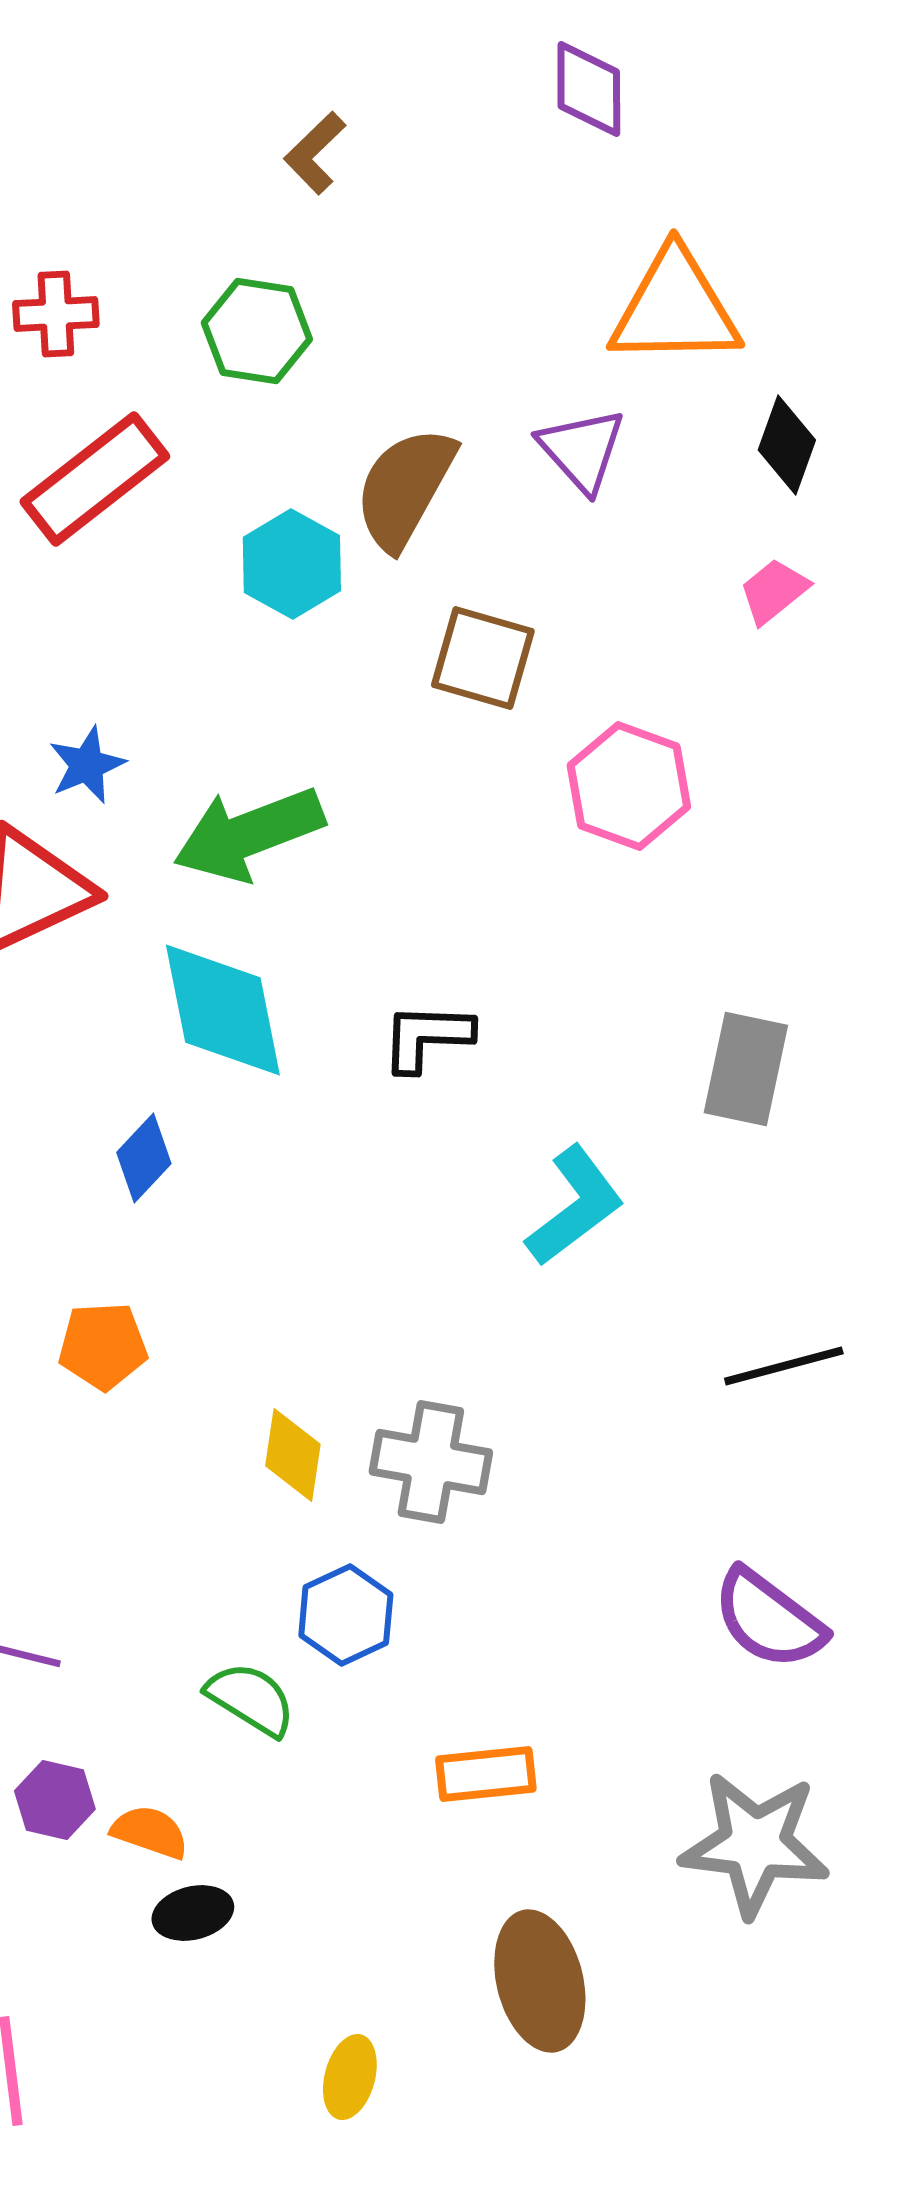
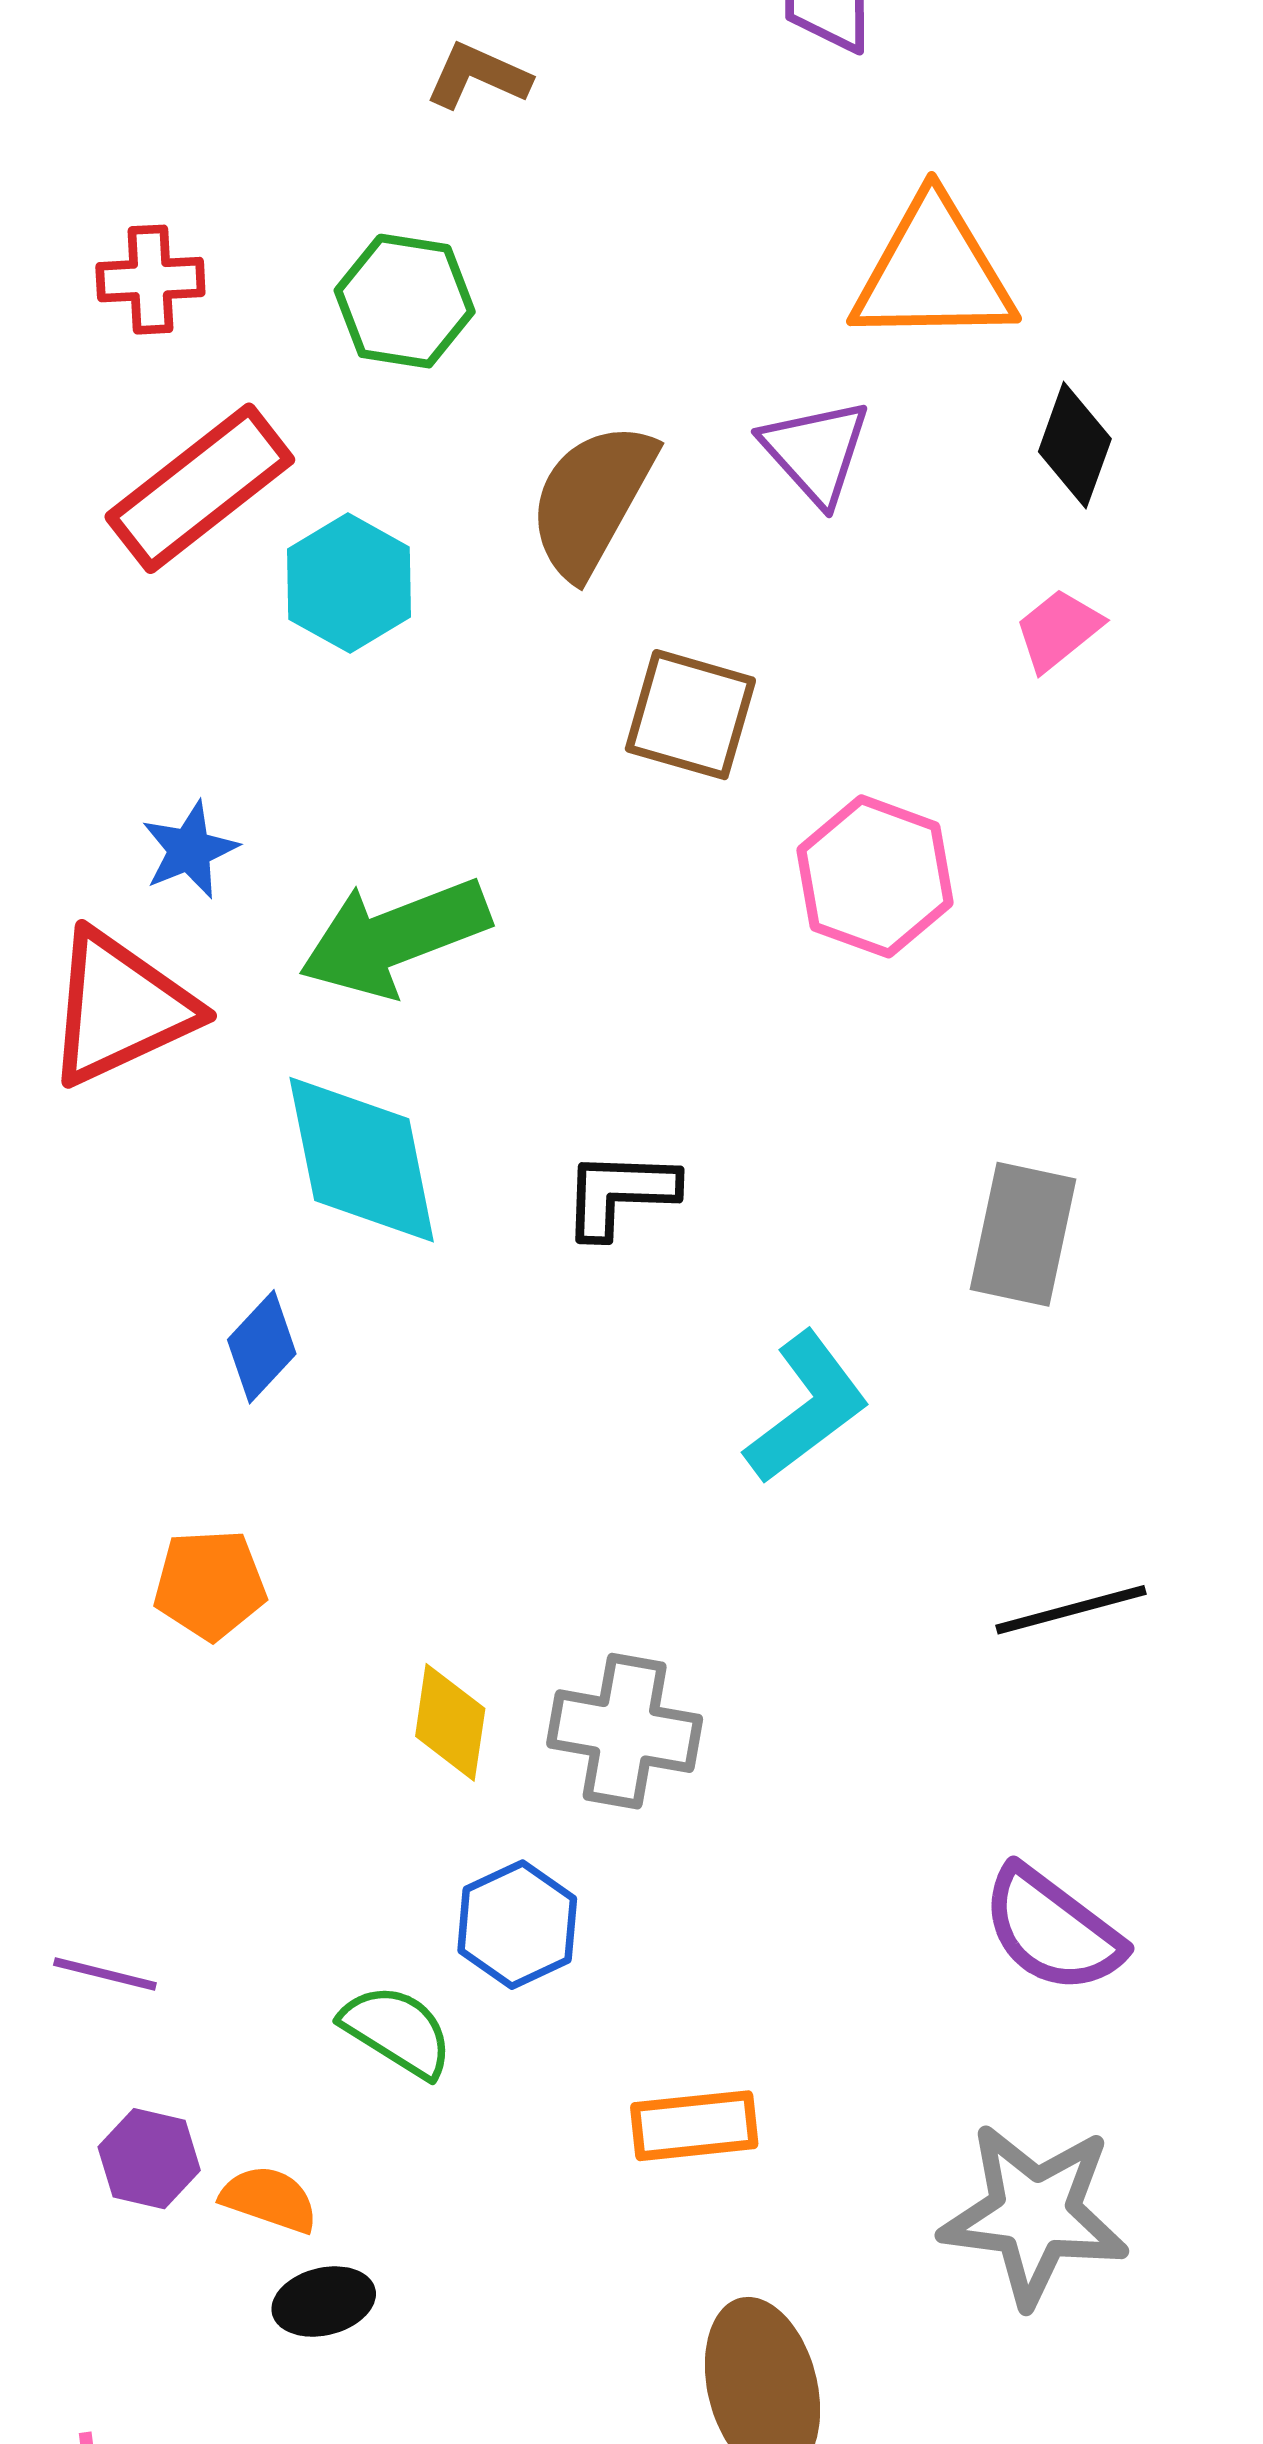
brown L-shape: (315, 153) -> (478, 76), turned 68
cyan hexagon: (292, 564) -> (349, 583), moved

